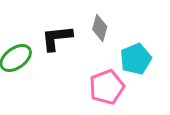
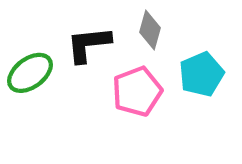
pink pentagon: (107, 87) -> (137, 91), moved

